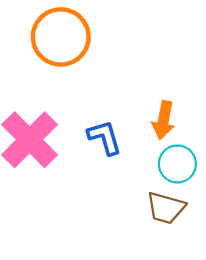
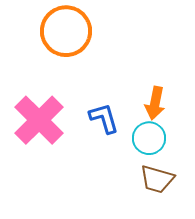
cyan circle: (177, 164) -> (149, 138), moved

